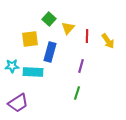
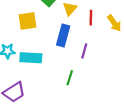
blue rectangle: (50, 52) -> (63, 35), moved
green line: (77, 93) -> (70, 78), moved

